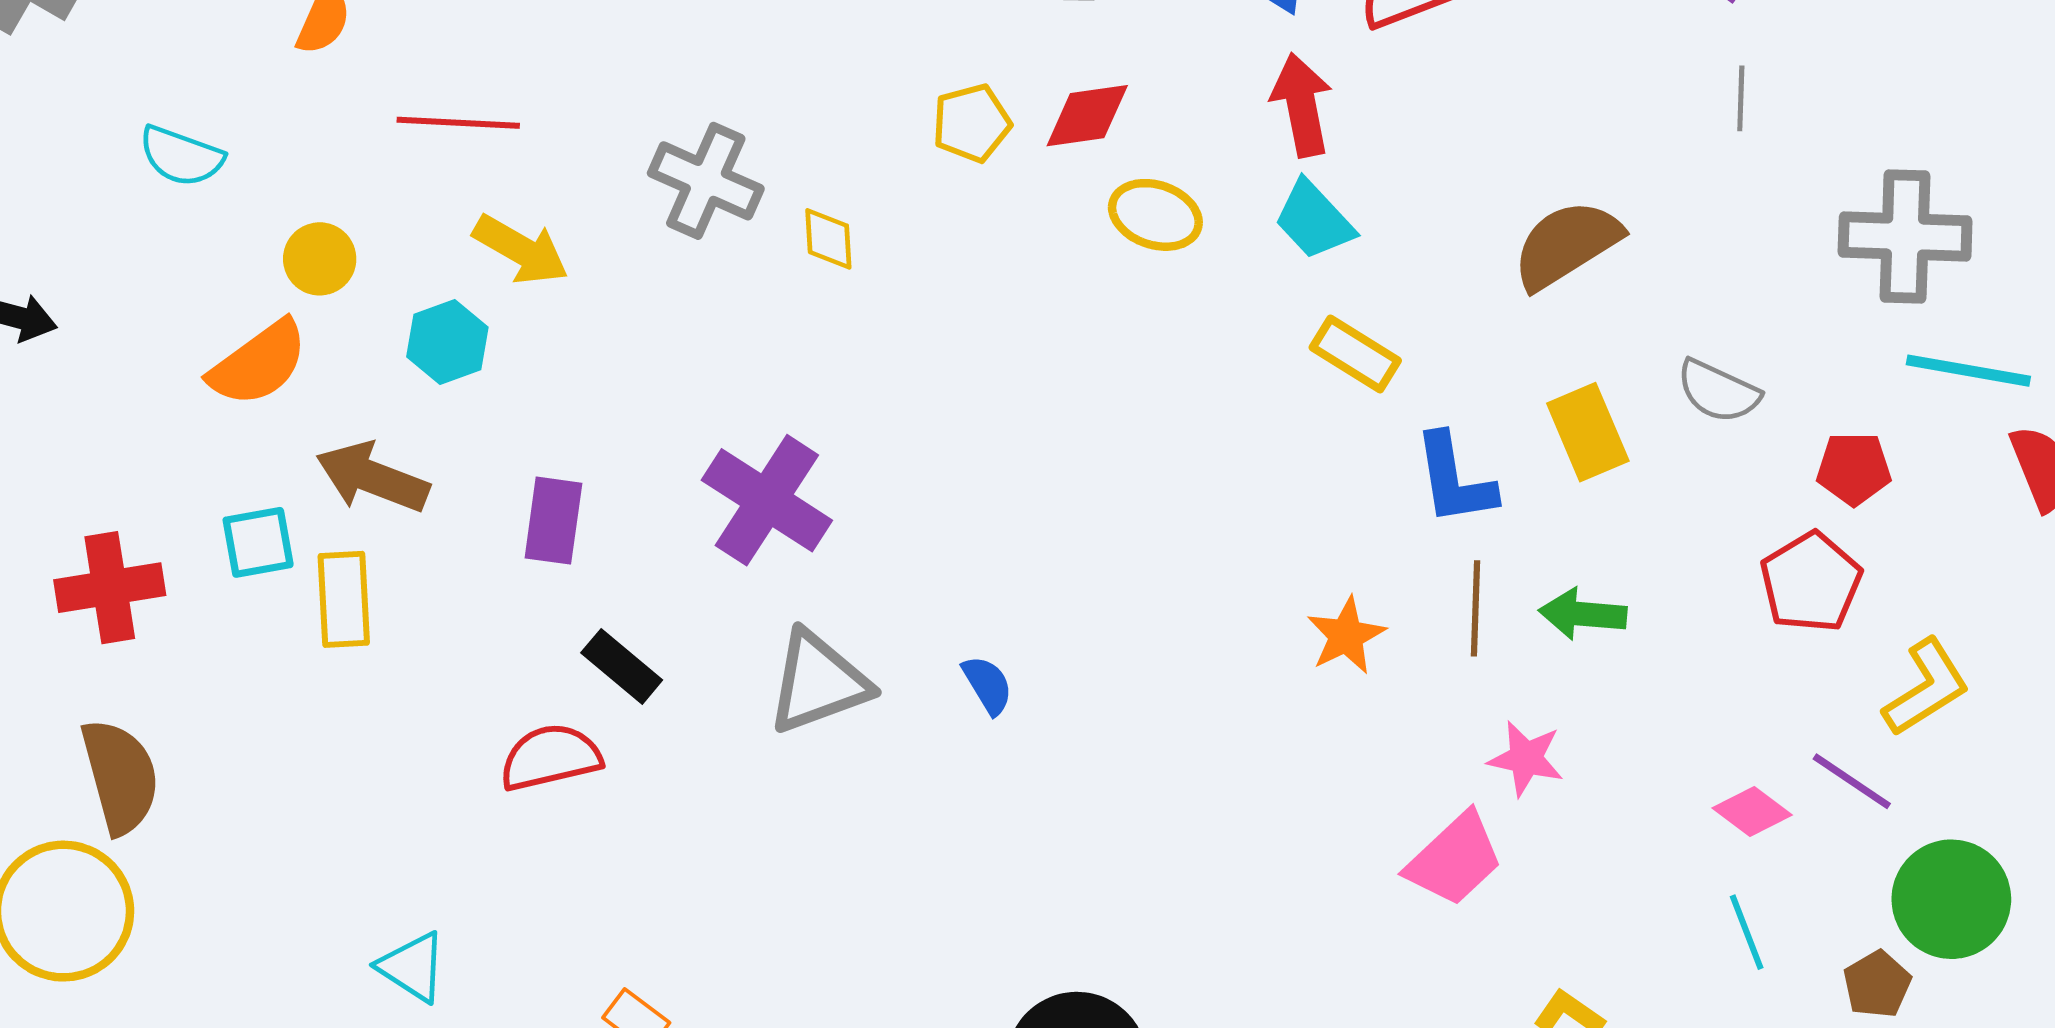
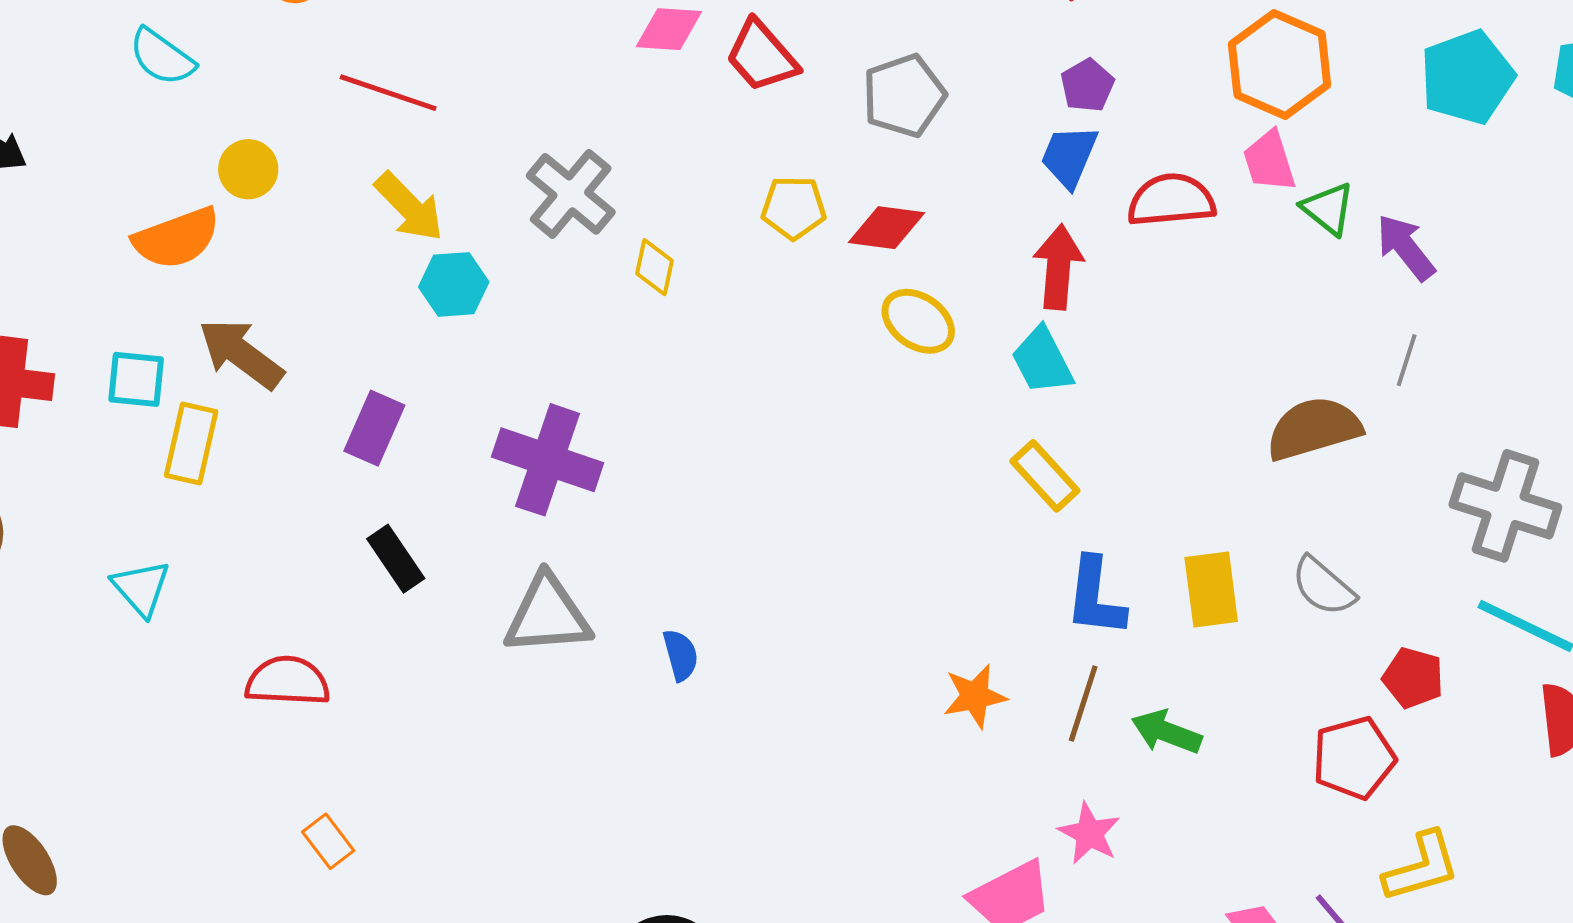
brown semicircle: (1567, 244) -> (1314, 428), moved
cyan hexagon: (447, 342) -> (454, 284), moved
purple cross: (767, 500) -> (548, 460), turned -30
red semicircle: (551, 757) -> (288, 681), moved
cyan triangle: (412, 967) -> (141, 588), moved

